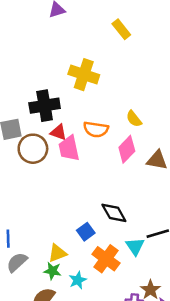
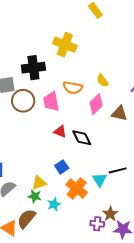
red triangle: (58, 132) -> (60, 132), moved
black diamond: (114, 213) -> (82, 138), moved

